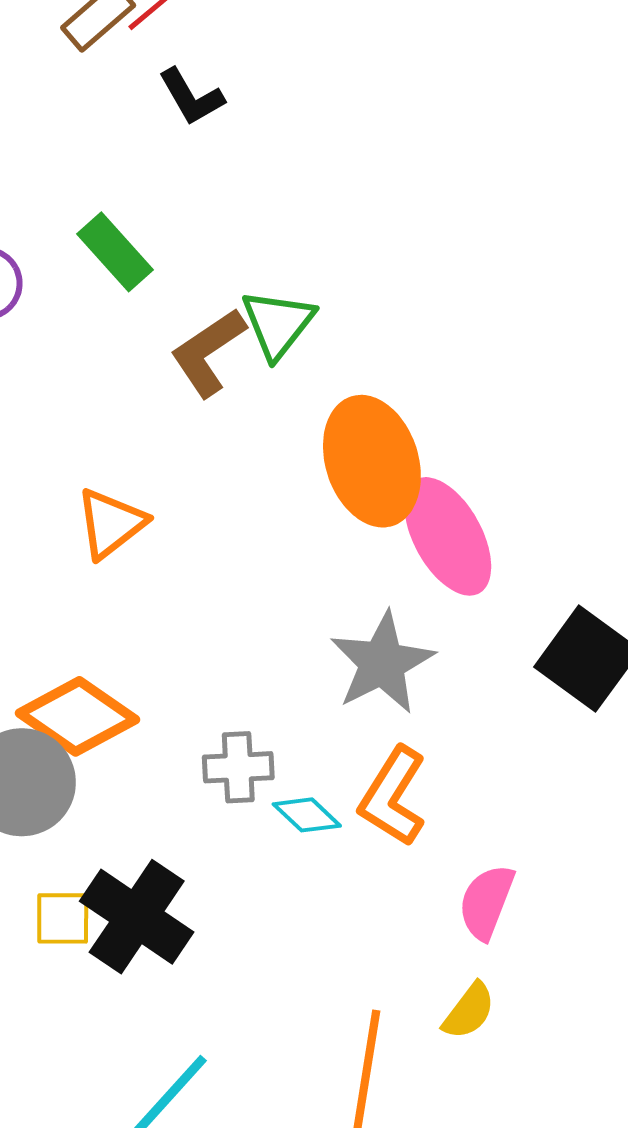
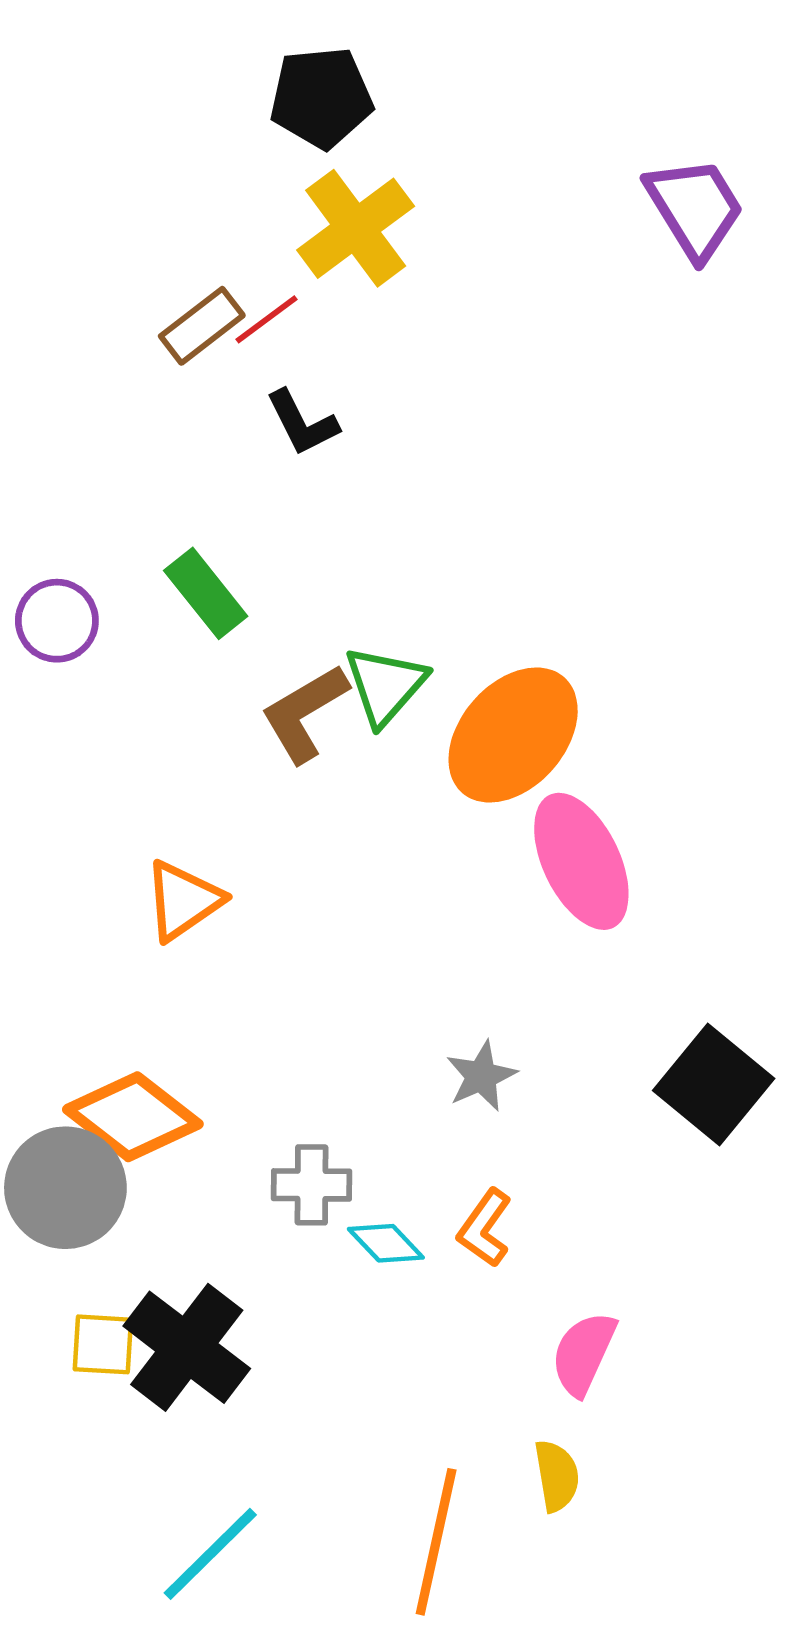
orange ellipse: (372, 461) -> (513, 735), moved, turned 56
pink ellipse: (448, 536) -> (581, 861), moved
gray star: (382, 663) -> (481, 1076), size x0.6
orange L-shape: (393, 797) -> (485, 1228), size x0.7
yellow semicircle: (469, 1011) -> (557, 1476), turned -50

